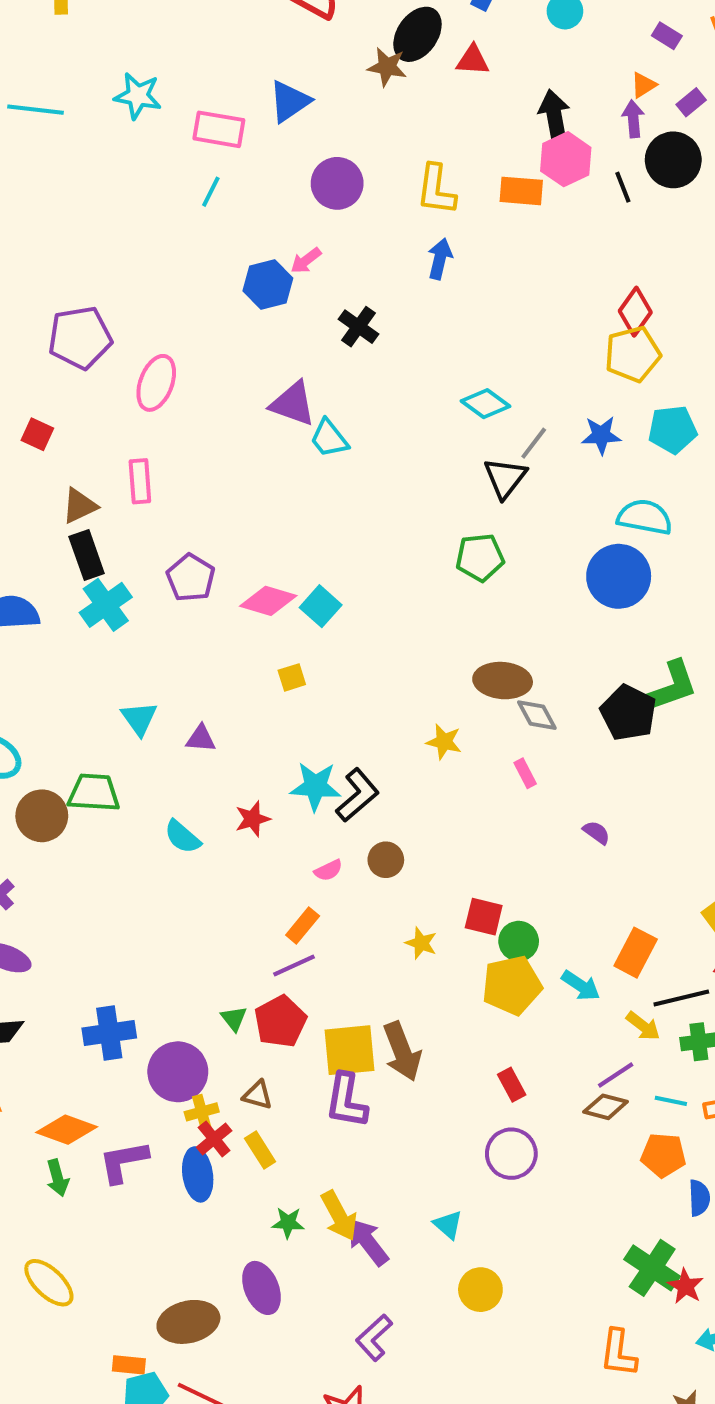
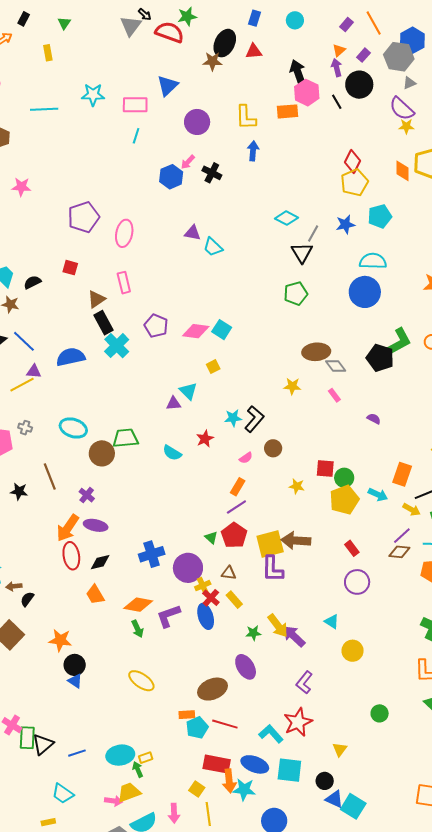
purple rectangle: (667, 36) -> (347, 24), turned -72
black cross: (359, 327) -> (212, 173), moved
purple triangle: (293, 404) -> (192, 233), size x0.7
cyan triangle: (139, 719) -> (188, 391), moved
cyan star: (315, 786) -> (233, 418), size x0.7
brown arrow: (402, 1051) -> (296, 541), turned 124

